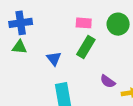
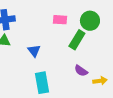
green rectangle: (86, 47) -> (77, 40), moved

